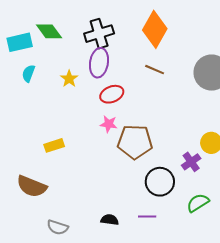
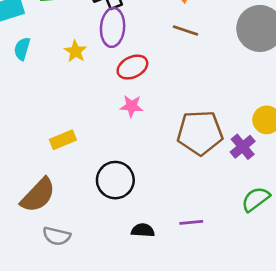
brown pentagon: (135, 142) -> (200, 133), moved
black circle: (160, 182) -> (115, 180), moved
brown semicircle: (32, 186) -> (38, 195), turned -64
gray semicircle: (58, 227) -> (57, 236), moved

